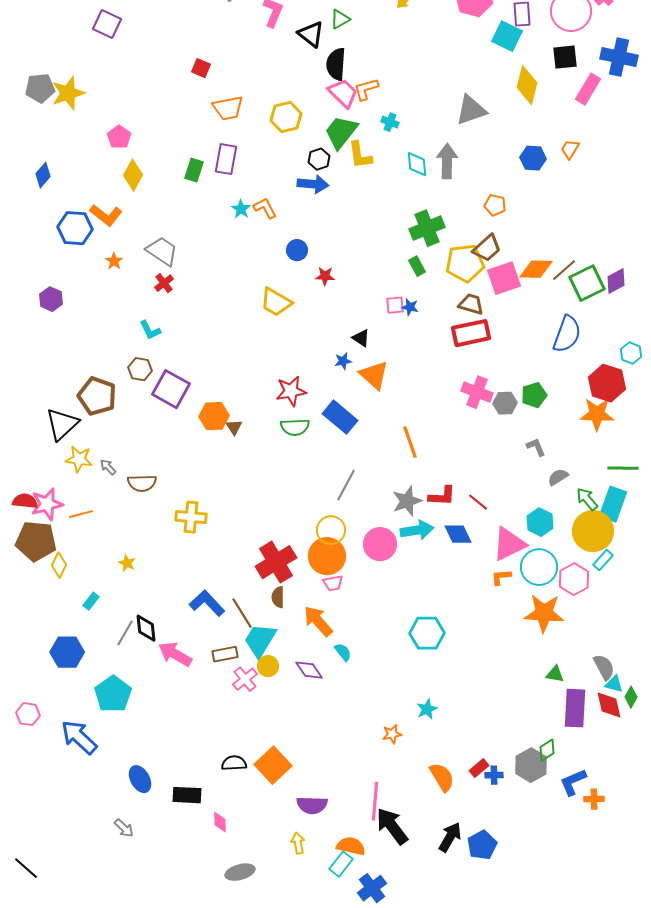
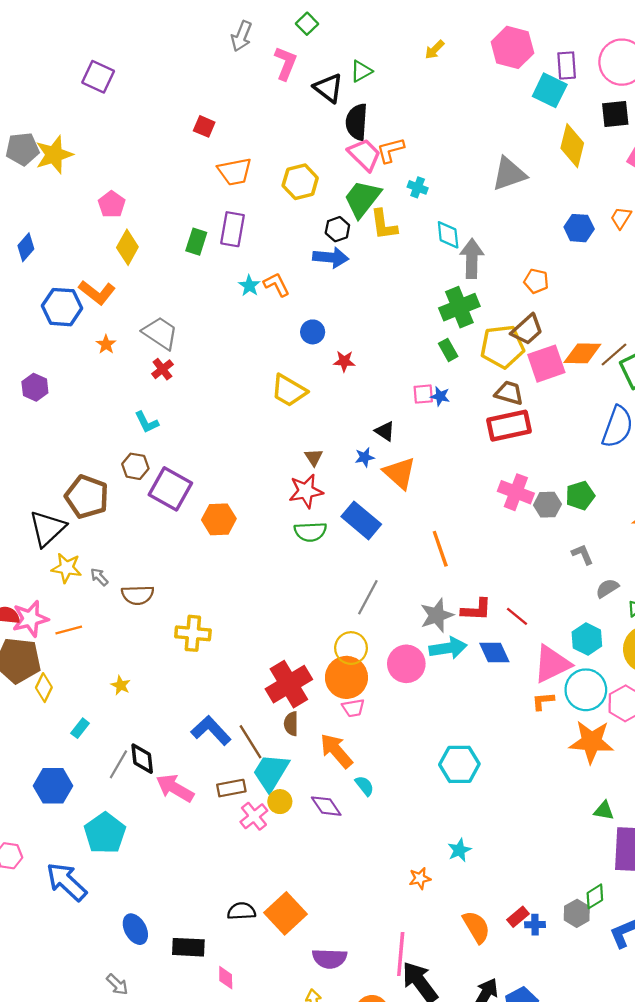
gray arrow: (447, 161) -> (472, 259), moved
brown triangle: (234, 427) -> (314, 457), moved
gray hexagon: (531, 765) -> (577, 913), size x0.7

